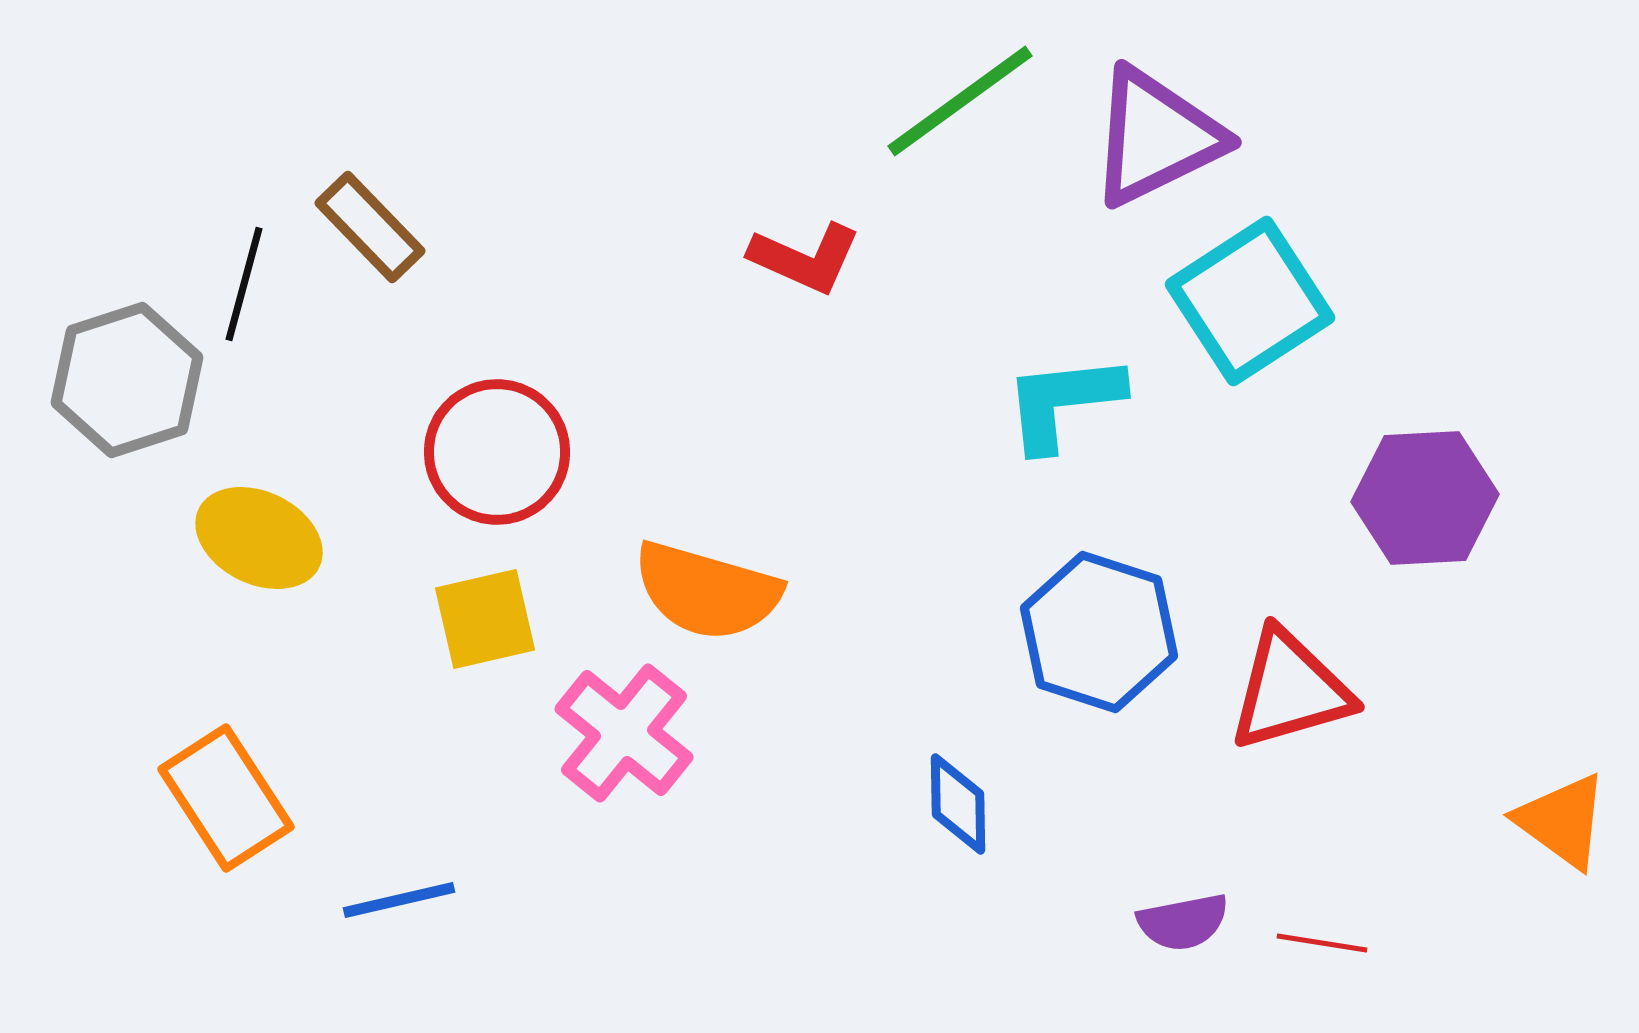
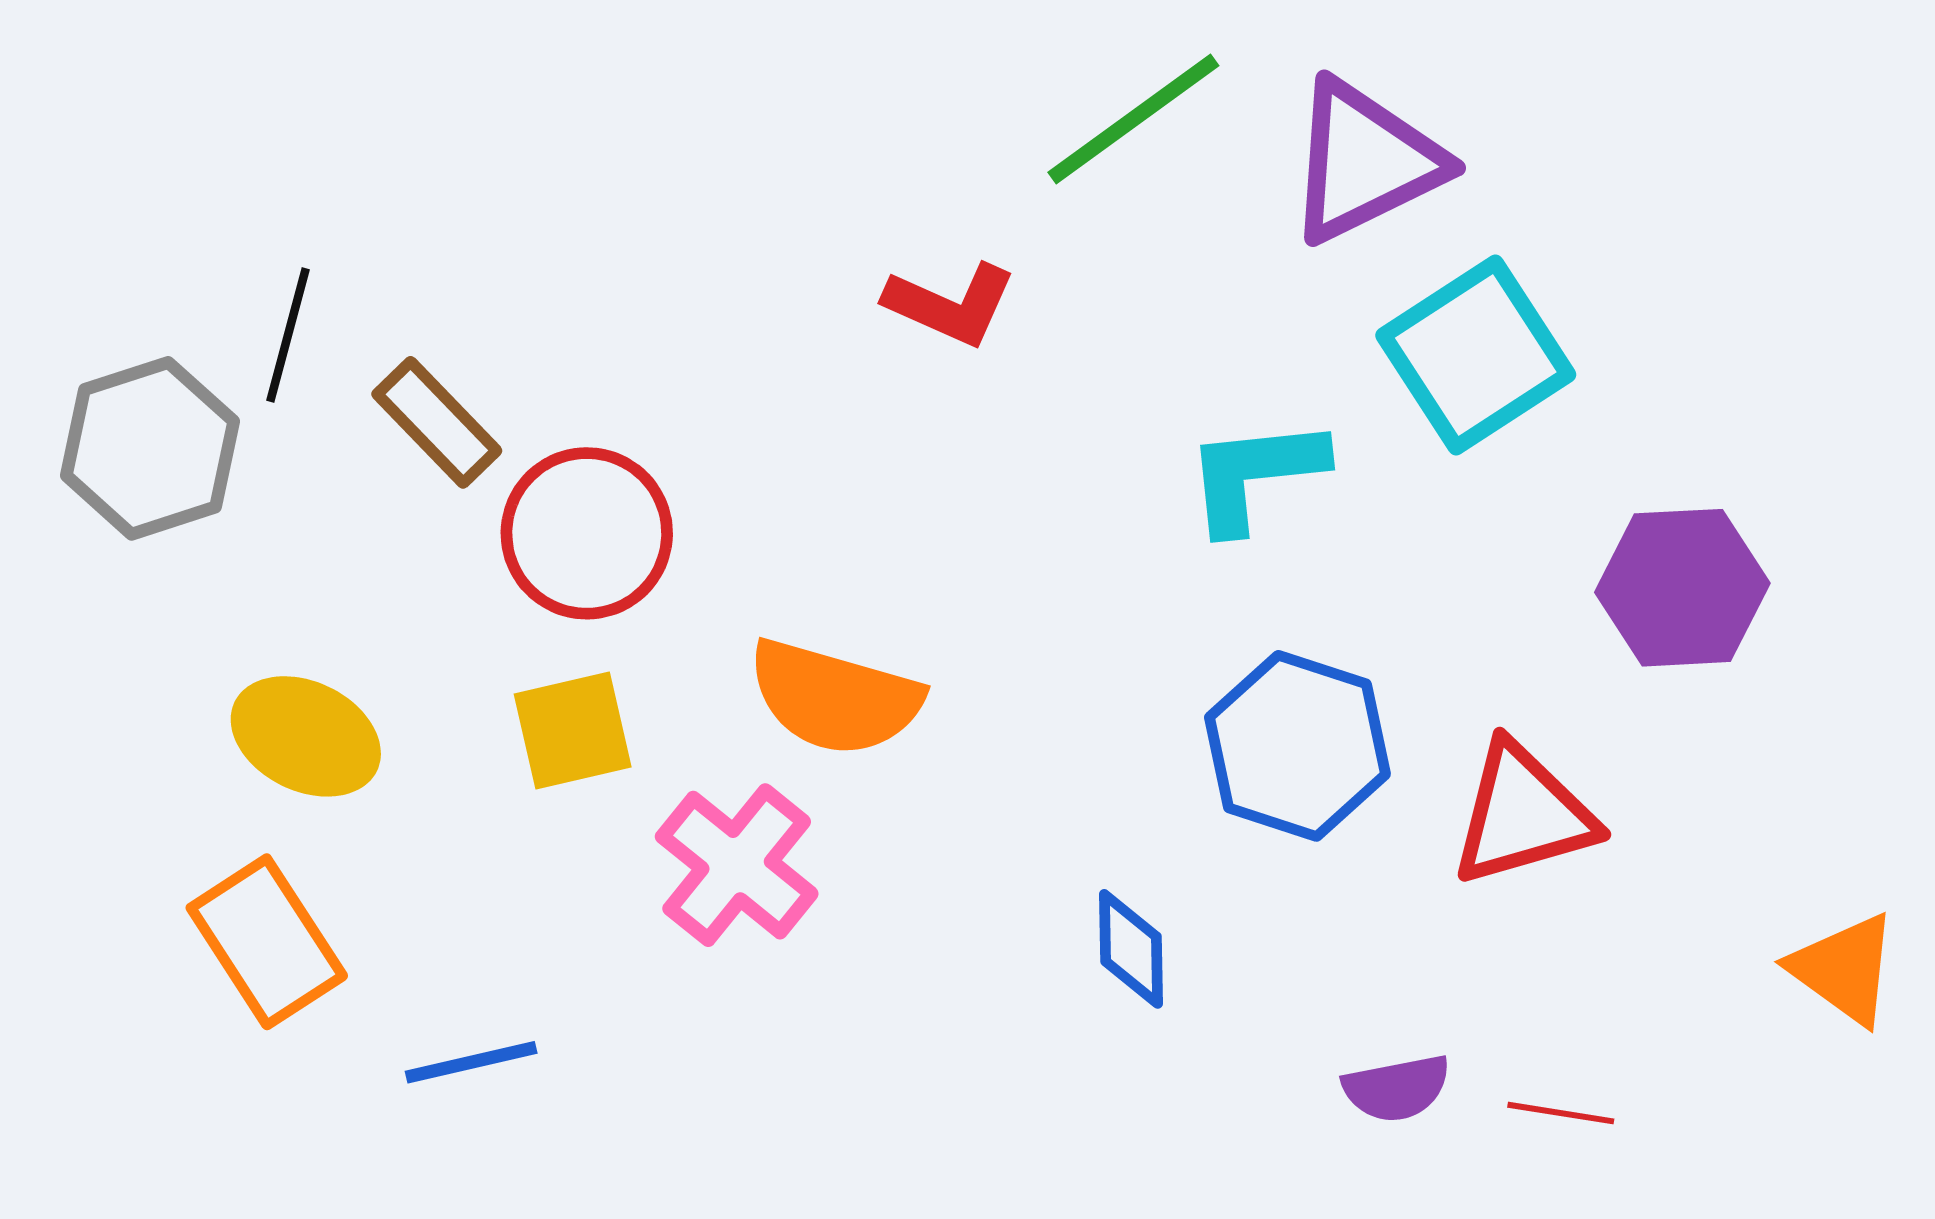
brown rectangle: (370, 227) -> (437, 422), moved
yellow ellipse: (259, 538) -> (306, 736), moved

